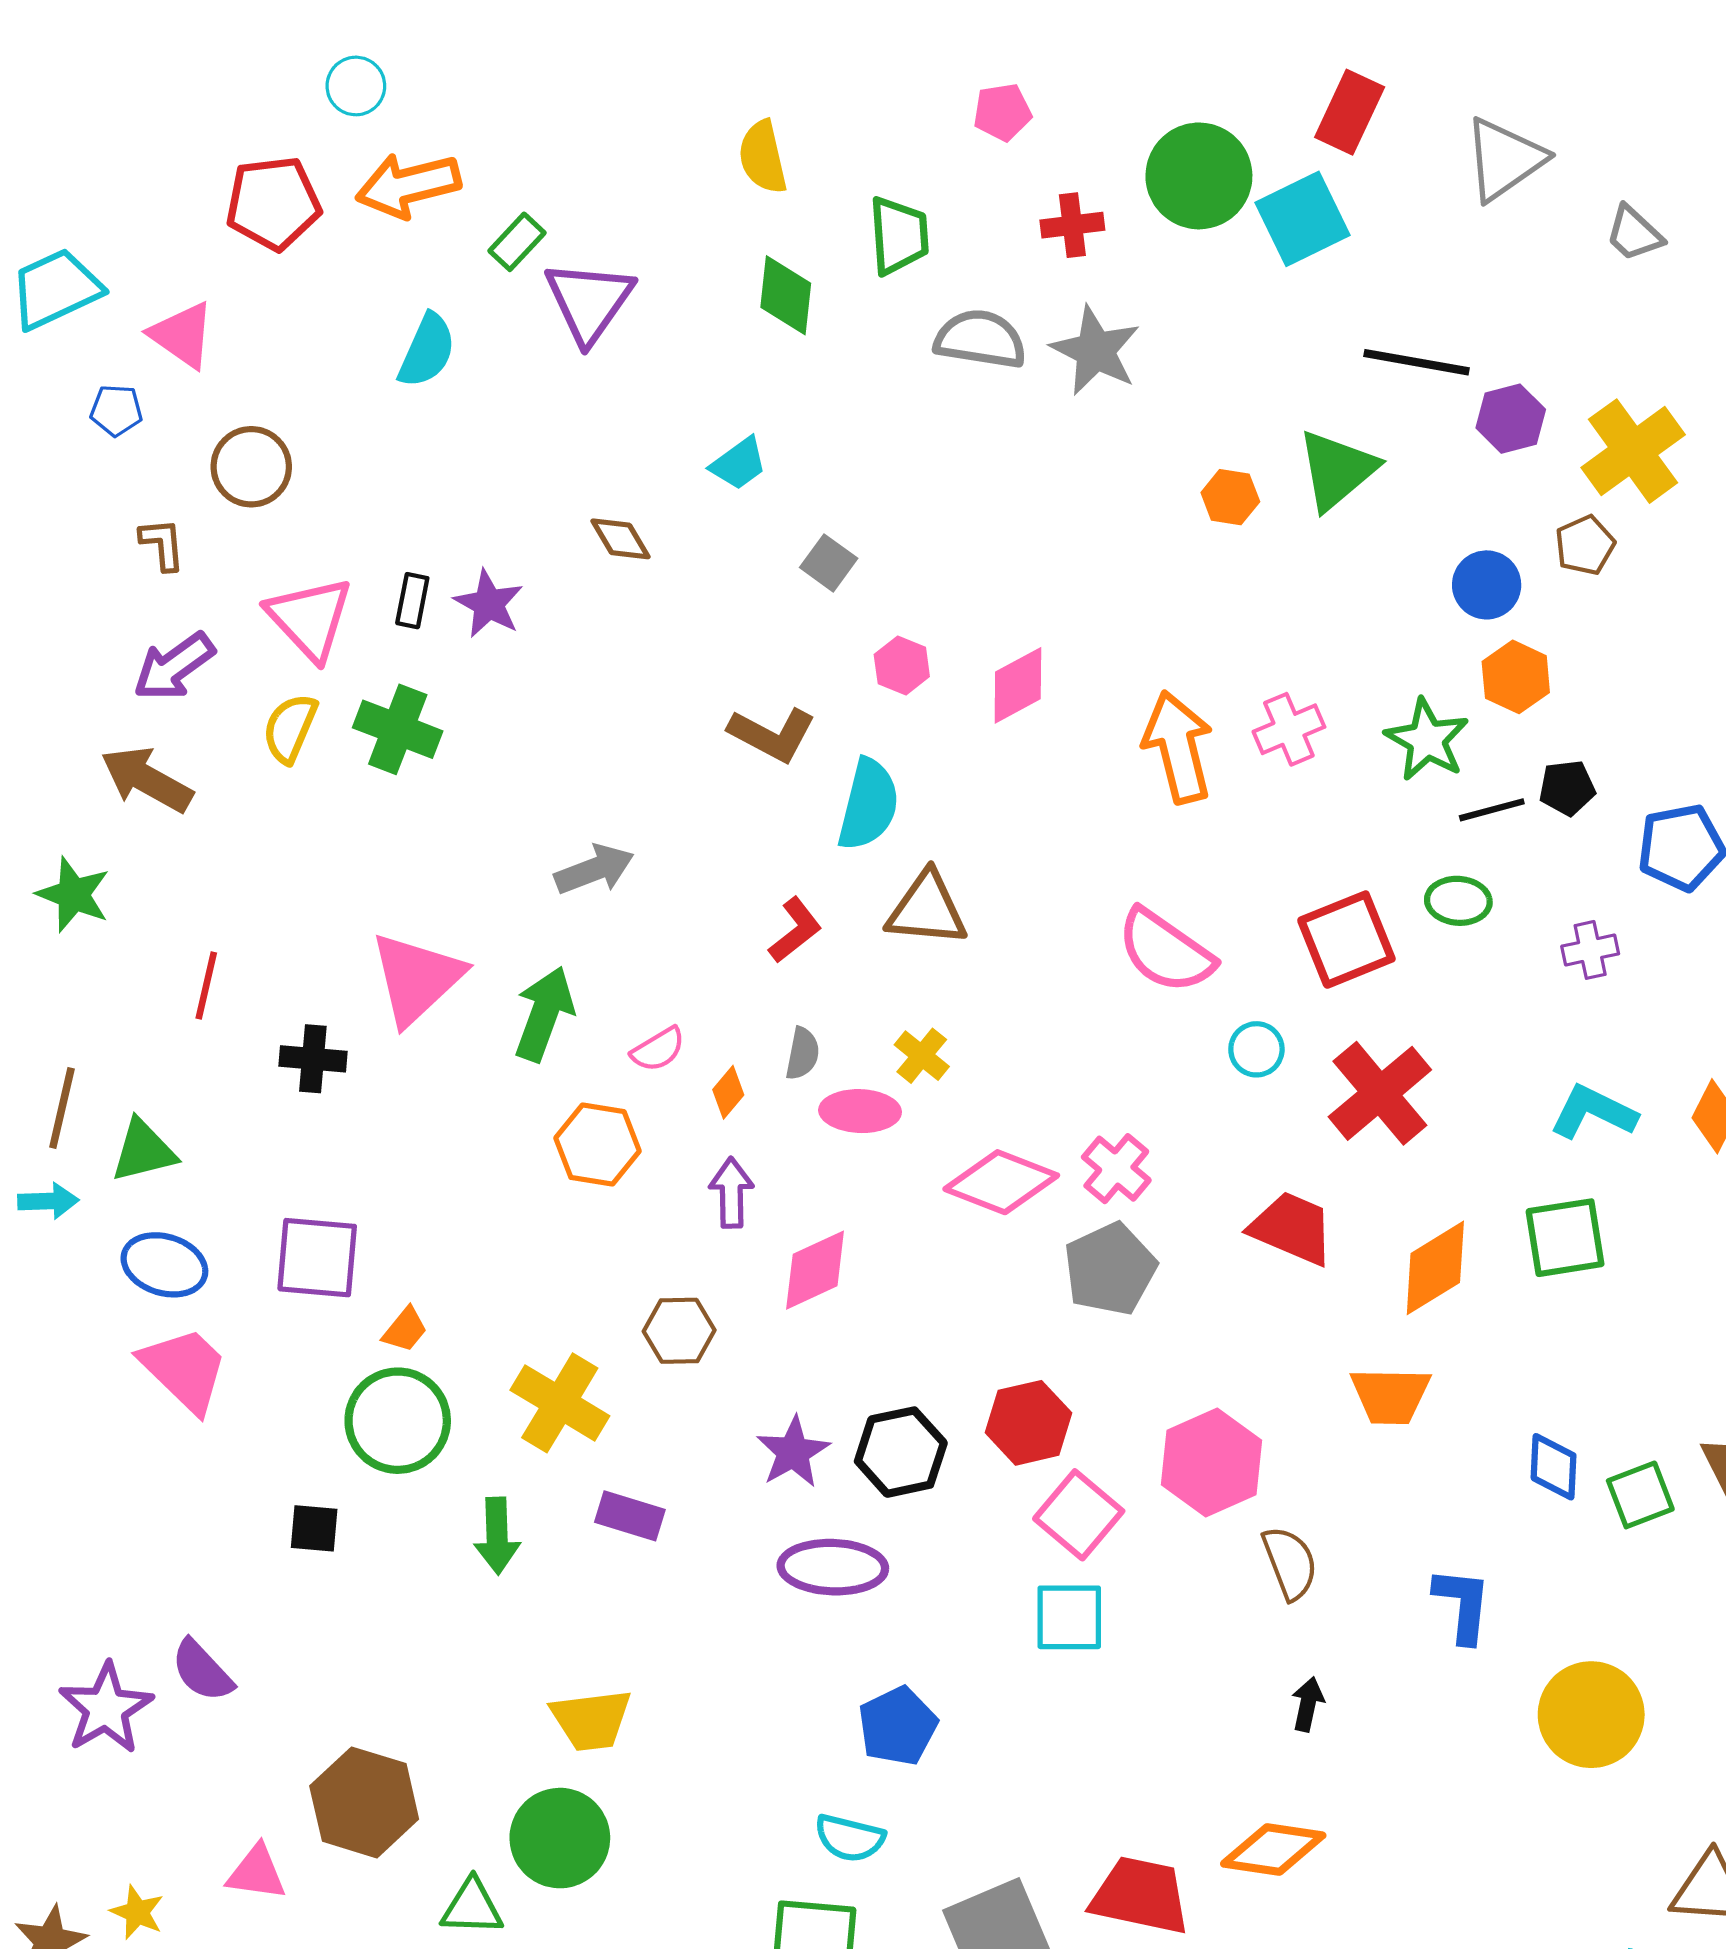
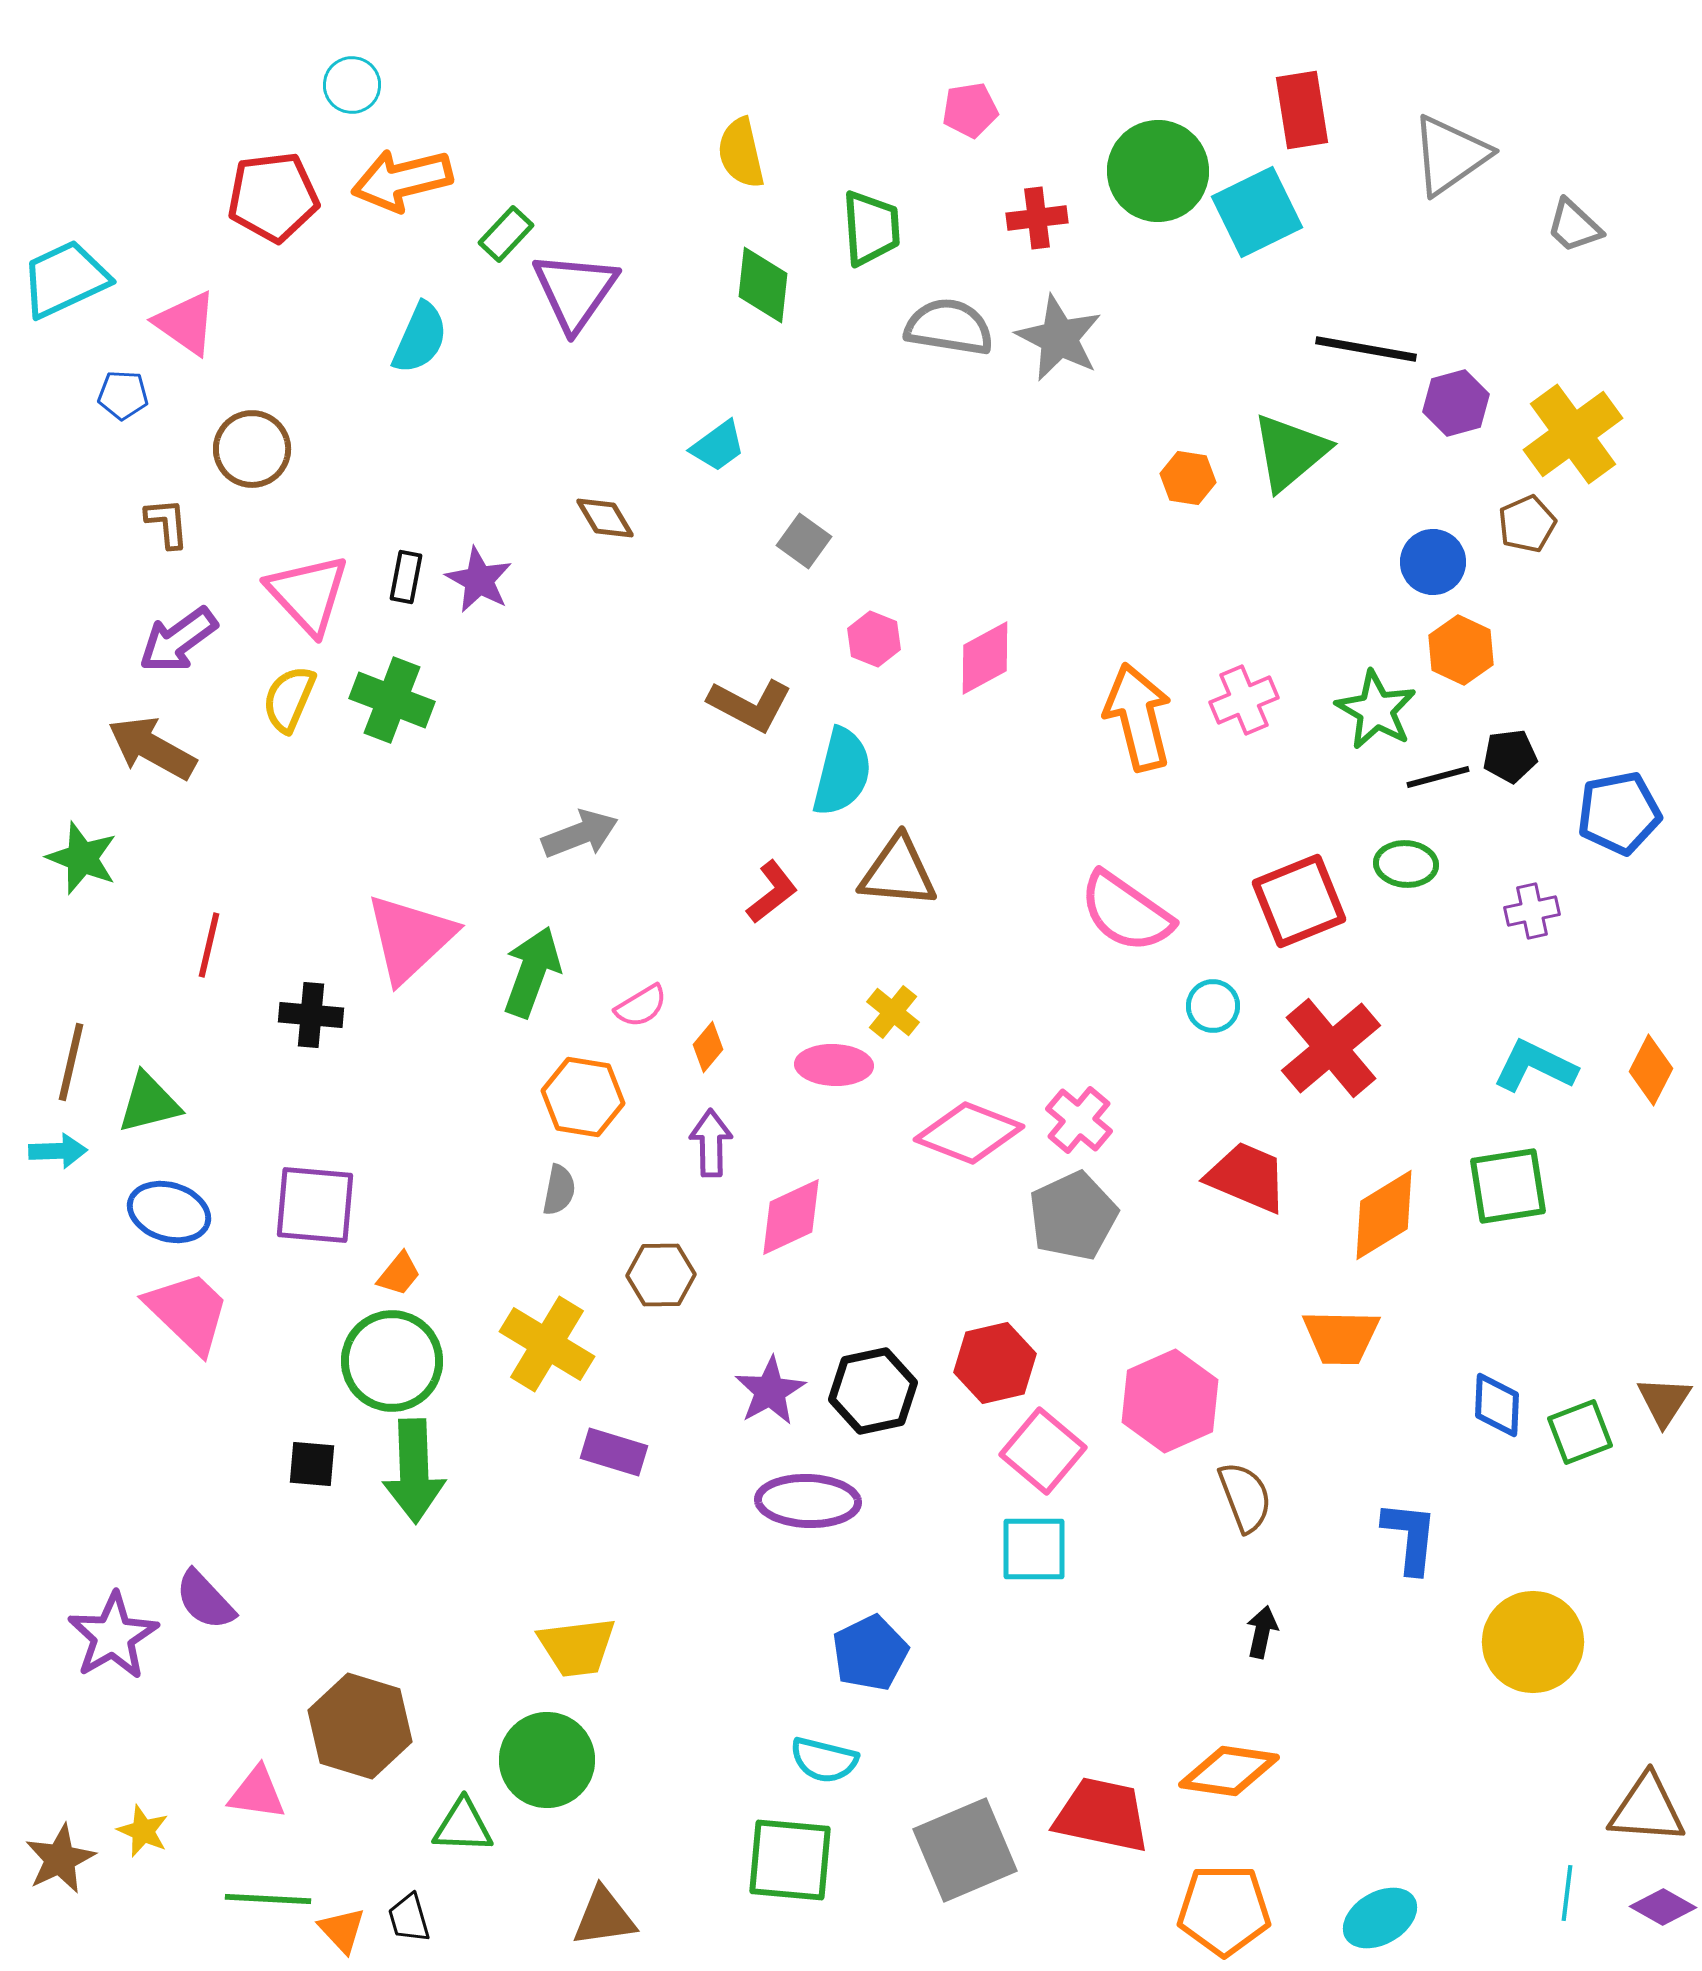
red rectangle: (1350, 112) -> (1302, 110), turned -34
gray semicircle: (802, 1054) -> (559, 1190), moved
green arrow: (497, 1536) -> (414, 1471), moved, size x1.4

